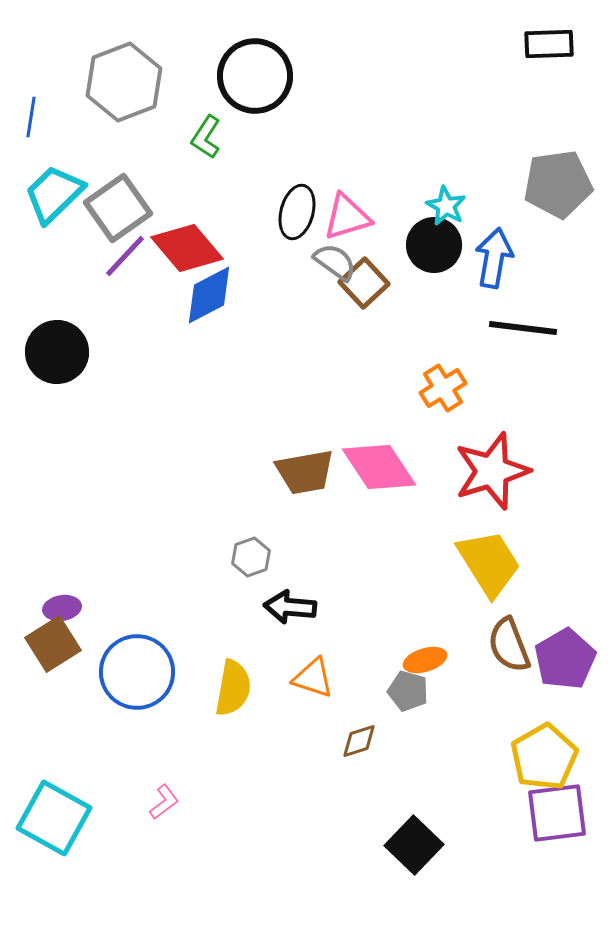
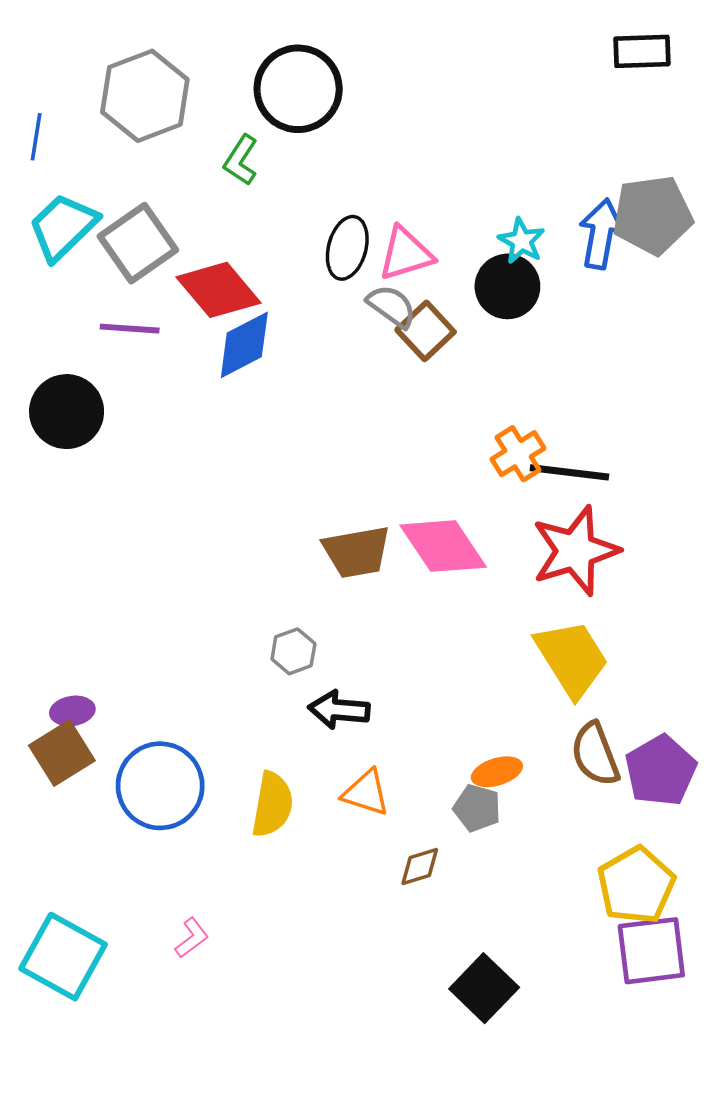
purple line: (125, 256) -> (130, 329), moved, turned 51
blue arrow: (494, 258) -> (601, 234), moved
black line: (523, 328) -> (569, 472), moved

